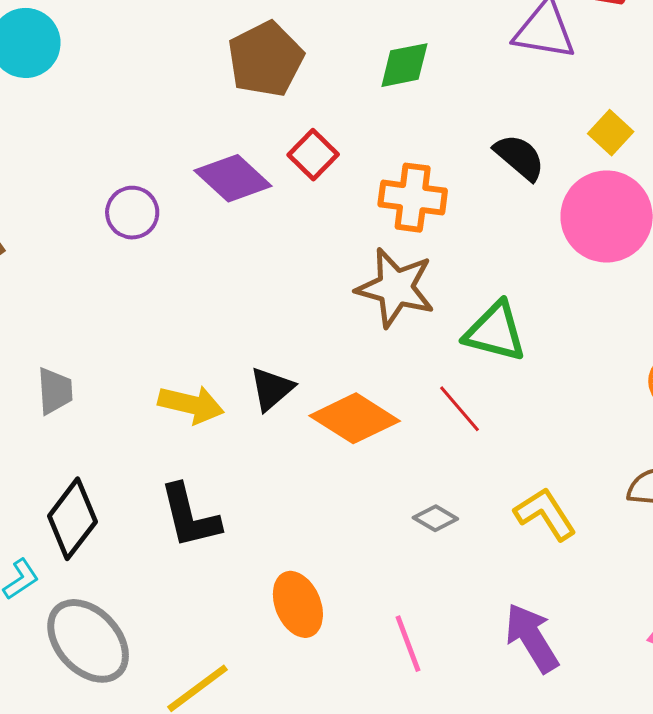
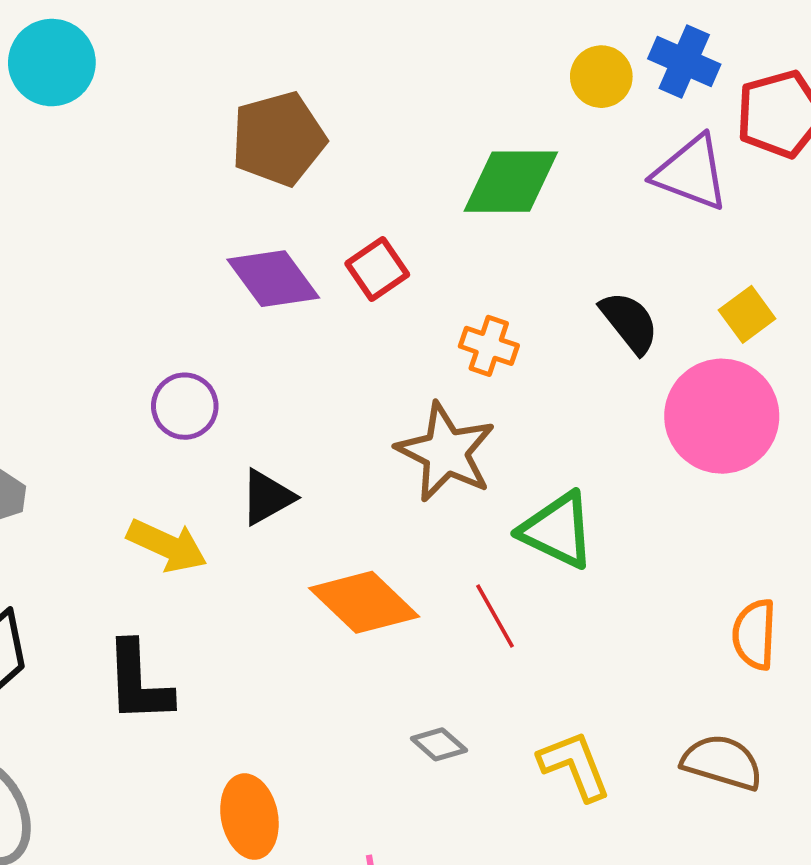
brown pentagon: (266, 59) -> (278, 139), moved
green diamond: (404, 65) -> (511, 182), size x1.4
orange cross: (413, 198) -> (489, 346), size x0.7
purple circle: (132, 213) -> (185, 406), moved
black triangle: (272, 389) -> (267, 497), moved

